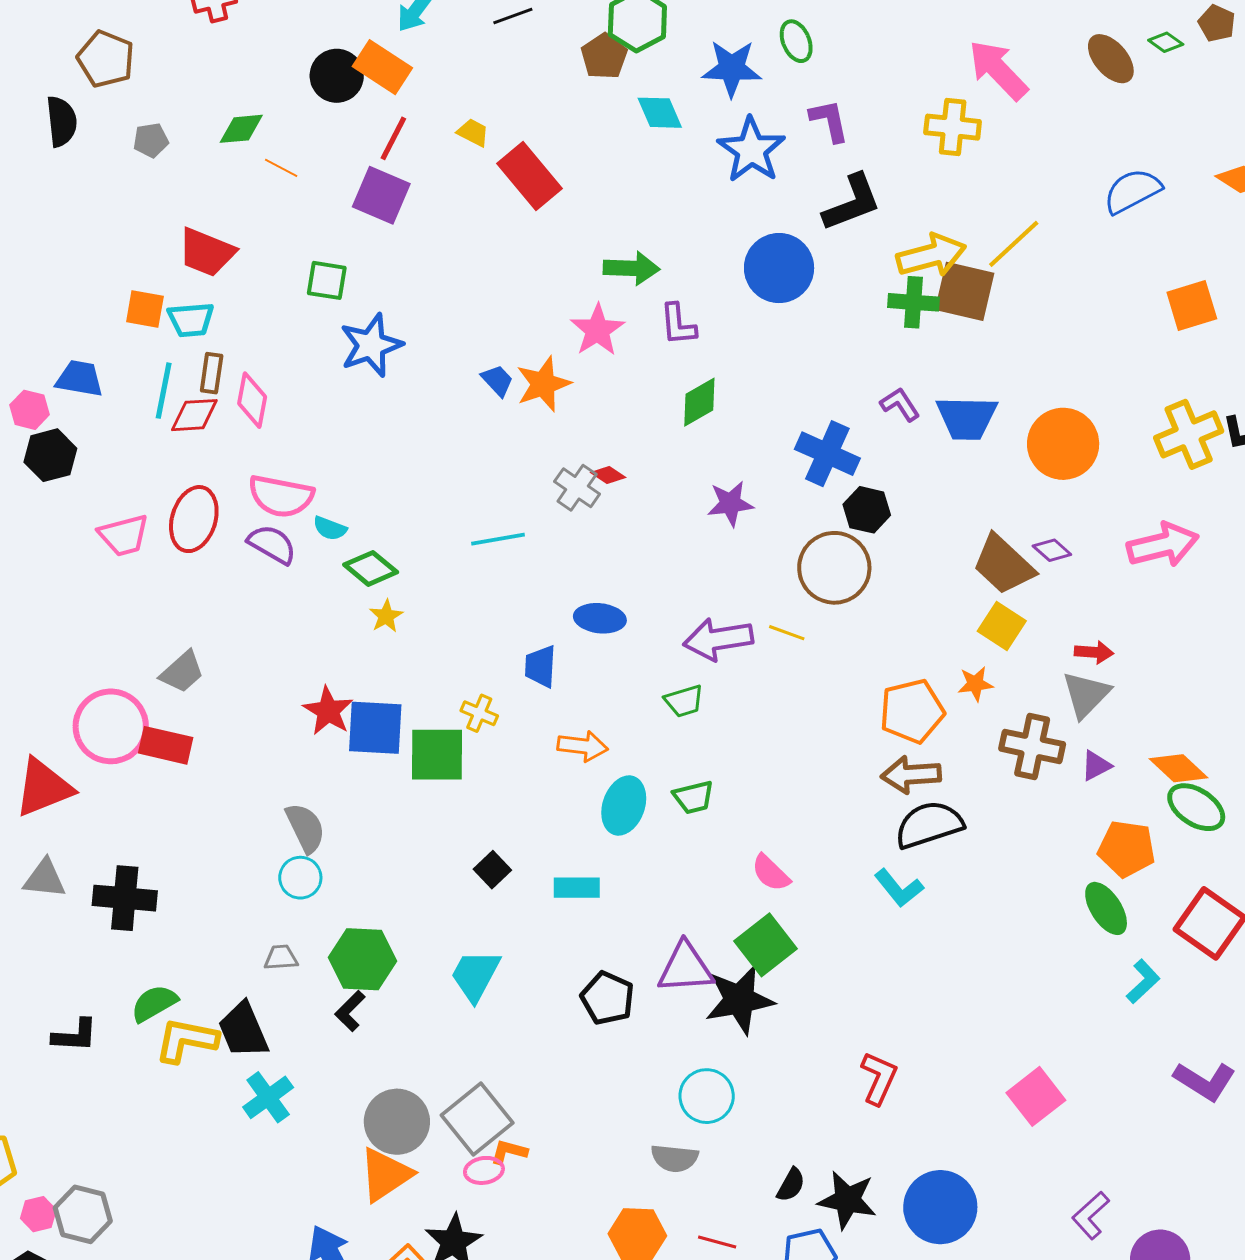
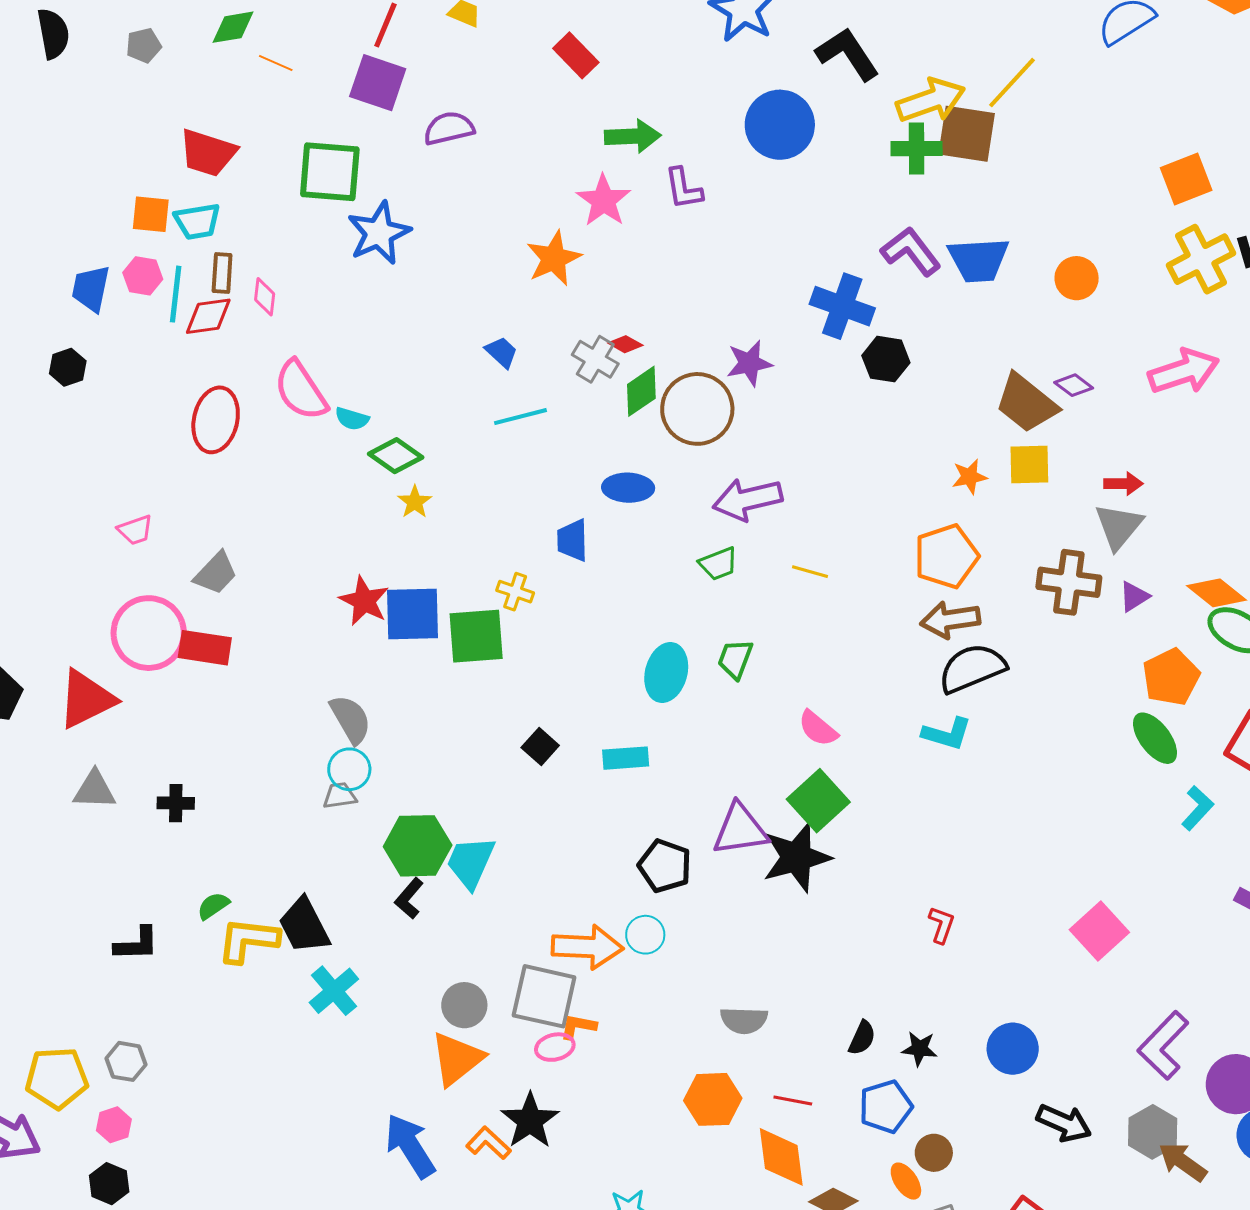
red rectangle: (529, 176) -> (576, 55), moved, size x0.7
black L-shape: (852, 203) -> (848, 54), turned -98
green square: (327, 280) -> (330, 172), size x1.6
orange square: (1192, 306) -> (1186, 179), moved
blue trapezoid: (79, 379) -> (91, 289), turned -84
blue trapezoid: (497, 380) -> (502, 352), moved
pink diamond: (252, 400) -> (265, 297), size x0.7
green diamond: (699, 402) -> (641, 391), moved
purple L-shape: (900, 404) -> (911, 251), size x1.5
pink hexagon: (30, 410) -> (143, 276), moved
orange circle: (1063, 444) -> (1077, 278), size x0.6
black hexagon: (50, 455) -> (68, 367), size x0.7
pink semicircle: (281, 496) -> (301, 390), turned 50
pink trapezoid: (124, 535) -> (135, 530), moved, size x0.7
purple semicircle: (272, 544) -> (449, 128), moved, turned -39
brown circle: (834, 568) -> (697, 409), moved
yellow square: (1002, 626) -> (1029, 465), turned -30
yellow line: (787, 633) -> (810, 572), moved
orange star: (975, 684) -> (969, 477), moved
orange arrow: (583, 746) -> (587, 947), moved, size x1.4
green trapezoid: (694, 797) -> (735, 659), turned 129
orange pentagon: (1127, 849) -> (1171, 677), turned -30
cyan L-shape: (899, 888) -> (947, 734), turned -30
black cross: (125, 898) -> (176, 803), size x0.6
gray trapezoid: (281, 958) -> (340, 796), moved
cyan trapezoid: (475, 975) -> (471, 862), moved
green semicircle: (154, 1003) -> (213, 906), size x0.7
red L-shape: (879, 1078) -> (942, 925), size x0.7
cyan circle: (707, 1096) -> (645, 935), moved, size x0.7
gray square: (477, 1119) -> (544, 996), turned -34
gray circle: (397, 1122) -> (464, 1005), size x0.7
black star: (847, 1200) -> (919, 1049), size x0.6
blue circle: (940, 1207) -> (1013, 1049), size x0.7
gray hexagon: (83, 1214) -> (126, 1061), moved, size x0.7
purple L-shape: (1091, 1215) -> (1163, 1045), size x1.4

